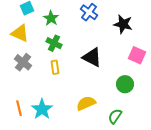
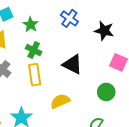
yellow rectangle: (55, 67) -> (35, 75), size x1.5
yellow semicircle: (86, 103) -> (60, 101), moved

